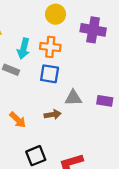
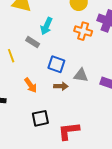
orange cross: (50, 47) -> (83, 31), moved
blue square: (50, 74) -> (56, 64), moved

